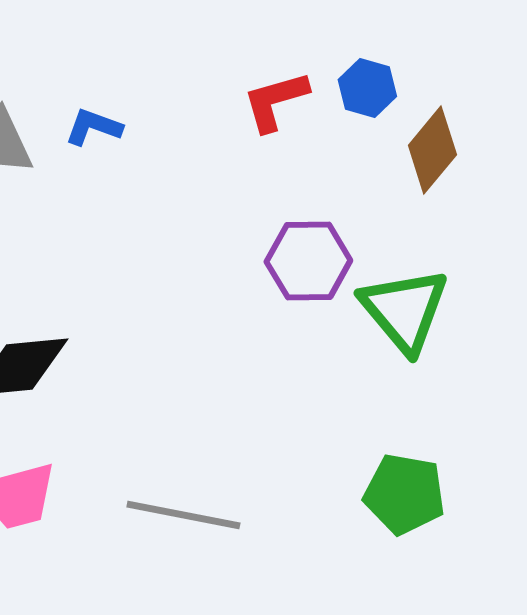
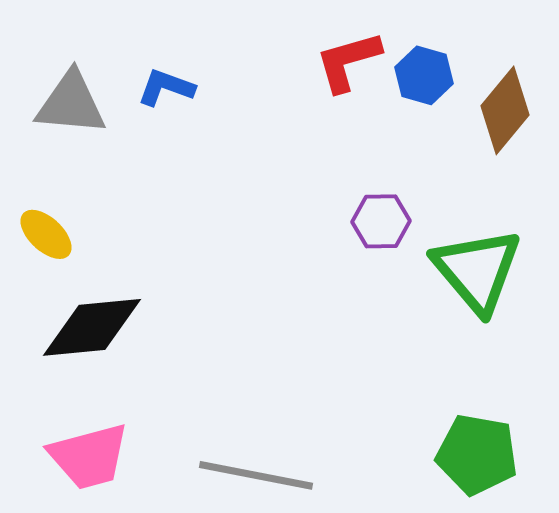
blue hexagon: (367, 88) -> (424, 75), moved
purple hexagon: (308, 261) -> (381, 221), size x0.7

